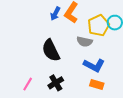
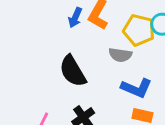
yellow pentagon: (99, 25) -> (139, 30), turned -30

